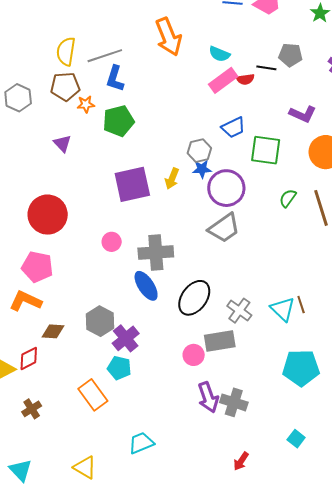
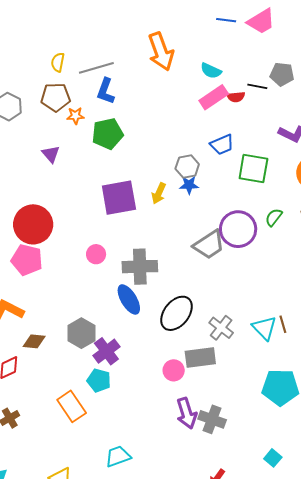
yellow semicircle: (66, 51) -> (58, 62), size x0.7
purple circle: (226, 188) -> (238, 229), moved
pink pentagon: (37, 267) -> (27, 260), moved

